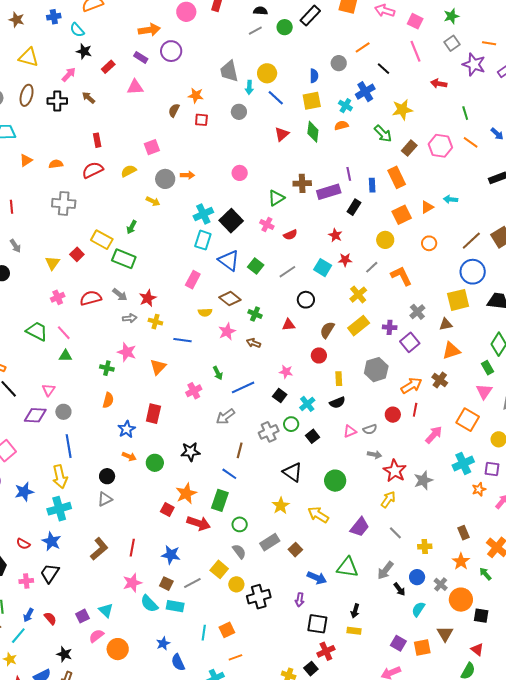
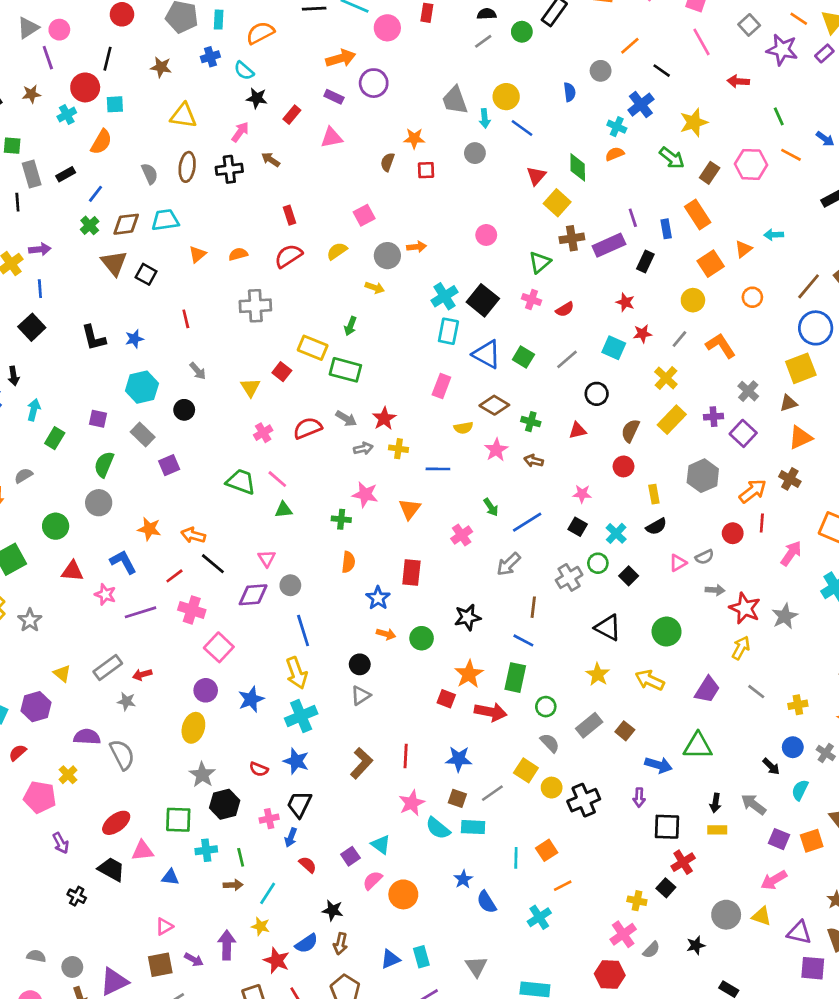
orange line: (489, 43) -> (799, 19), turned 32
yellow square: (312, 101) -> (557, 203), moved, turned -30
gray arrow: (385, 570) -> (753, 804), moved, turned 96
blue arrow: (28, 615) -> (291, 837), moved

